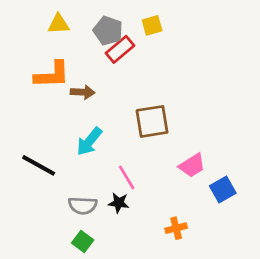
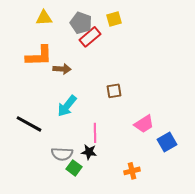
brown square: (152, 121) -> (114, 91), size x0.6
pink line: (127, 177) -> (95, 133), turned 30
green square: (83, 242) -> (74, 168), moved

